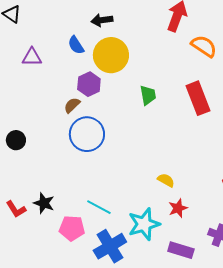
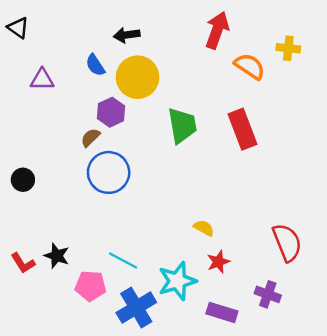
green trapezoid: (148, 95) -> (182, 125), size x1.5

